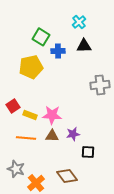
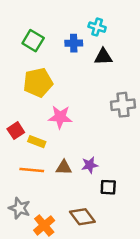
cyan cross: (79, 22) -> (97, 27), turned -32
green square: (41, 37) -> (33, 41), moved
blue cross: (58, 51) -> (74, 43), moved
pink star: (52, 115) -> (60, 117), moved

